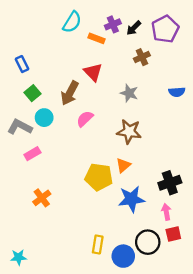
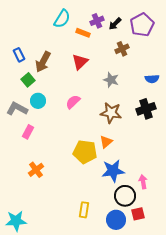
red triangle: (93, 72) -> (80, 62), turned 30
brown arrow: (70, 93) -> (43, 62), moved
pink rectangle: (32, 154) -> (28, 132), turned -32
black cross: (170, 183) -> (146, 109), moved
red square: (173, 234) -> (138, 214), moved
black circle: (148, 242) -> (125, 196), moved
blue circle: (123, 256) -> (116, 220), moved
cyan star: (19, 257) -> (16, 221), size x1.5

